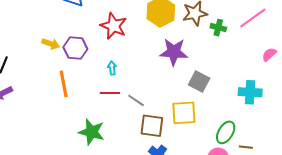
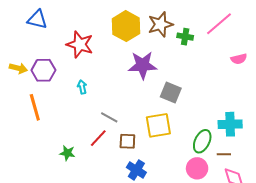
pink semicircle: (269, 54) -> (239, 59), turned -147
cyan cross: (250, 92) -> (230, 124), moved
red line: (110, 93) -> (98, 138), moved, turned -42
brown square: (152, 126) -> (127, 141), size x0.7
green star: (92, 132) -> (67, 153), size x0.6

